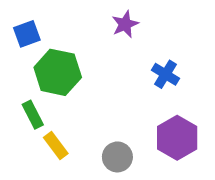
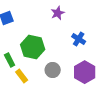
green hexagon: (58, 72) -> (33, 47), moved
gray circle: (117, 157) -> (53, 70), moved

